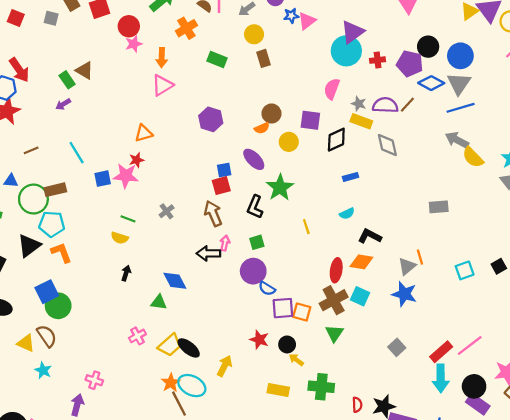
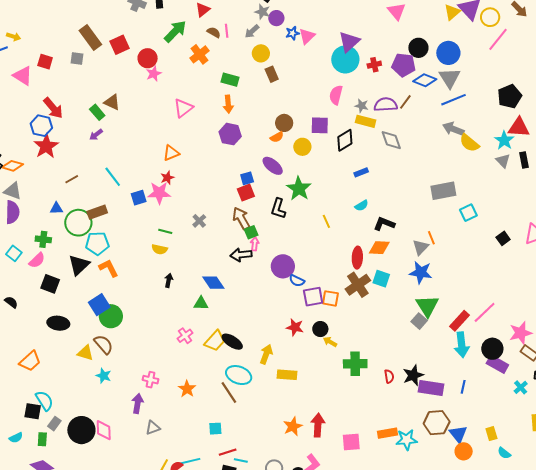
orange arrow: (162, 58) -> (228, 104), moved
gray rectangle: (439, 207) -> (443, 191), size x1.4
green square: (257, 242) -> (251, 232), moved
cyan square: (465, 270) -> (468, 213), moved
green triangle: (334, 333) -> (427, 306), moved, size x1.4
orange star: (171, 383) -> (187, 389), moved
yellow rectangle: (278, 390) -> (287, 375), moved

